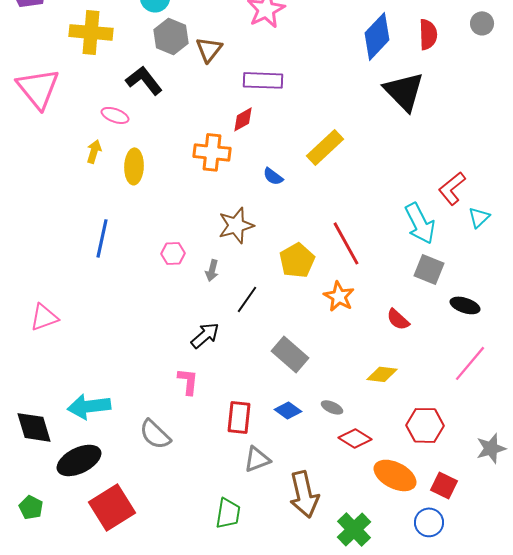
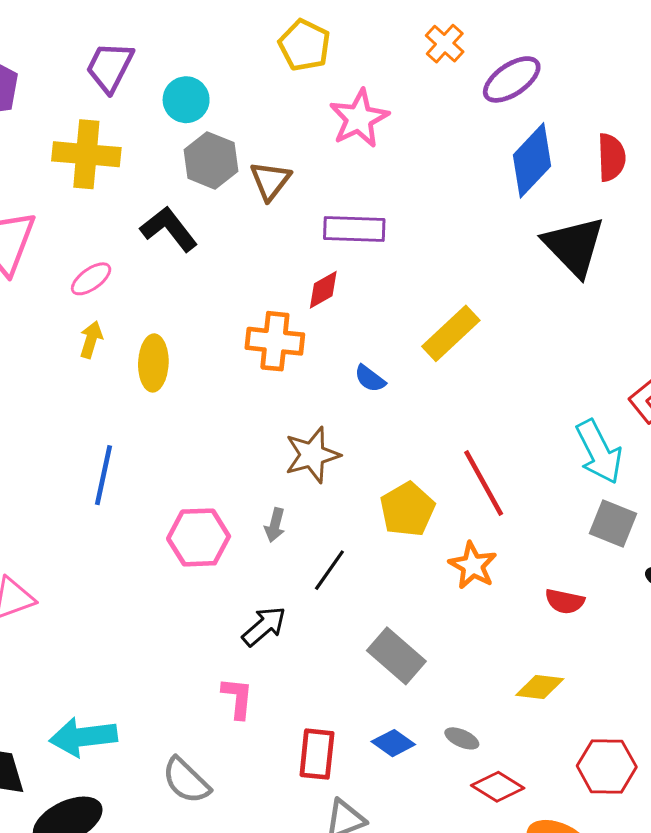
pink ellipse: (115, 115) -> (91, 279), moved, turned -56
pink hexagon: (173, 253) -> (199, 537), moved, size x1.6
red semicircle: (398, 319) -> (565, 601), turned -30

